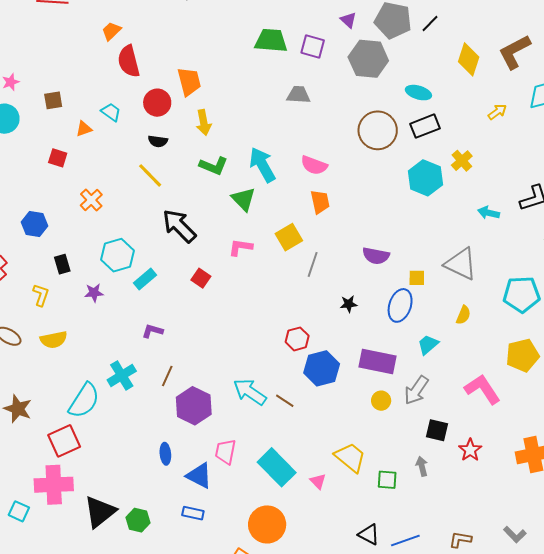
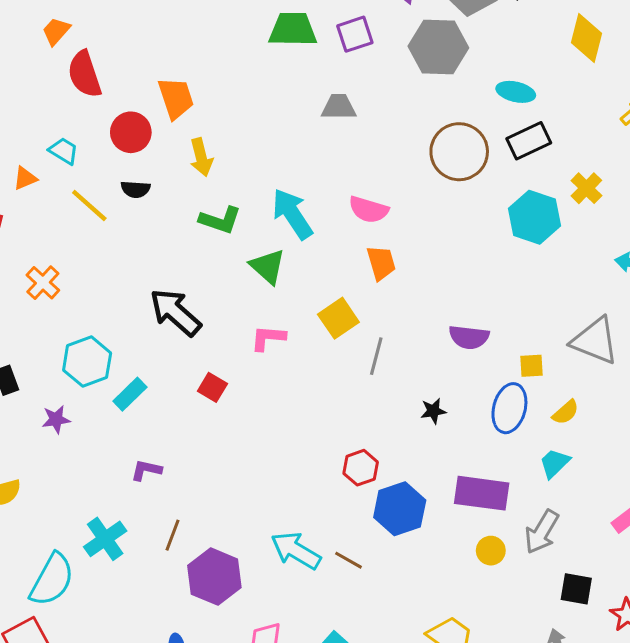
purple square: (313, 46) -> (355, 34), turned -30
yellow line: (150, 175) -> (89, 206), moved
yellow semicircle: (463, 315) -> (566, 412), moved, turned 30

